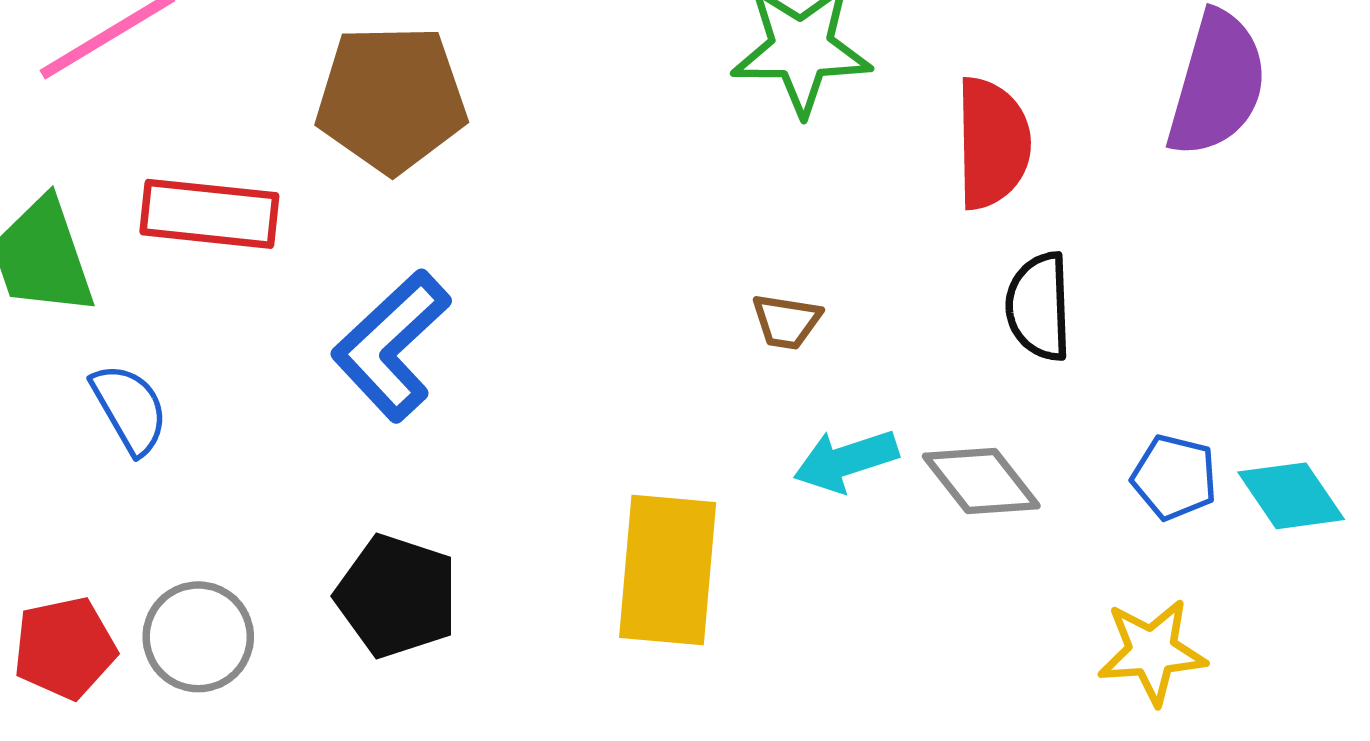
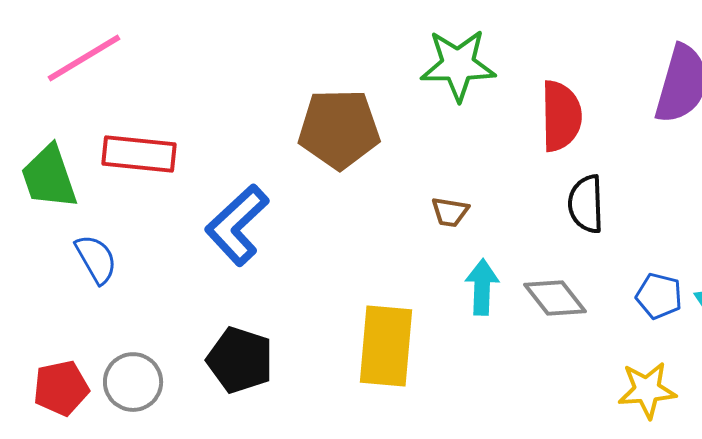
brown pentagon: (391, 99) -> (339, 129), moved
cyan arrow: (846, 461) -> (482, 287), turned 110

